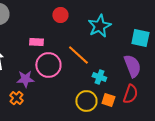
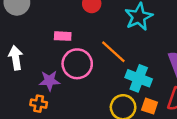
cyan cross: (99, 77) -> (139, 78), size x1.5
orange cross: (16, 98) -> (39, 104), turned -32

